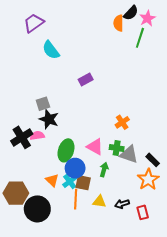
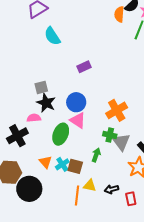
orange cross: (122, 122) -> (117, 110), size x1.5
black cross: (22, 137) -> (17, 136), moved
pink triangle: (95, 147) -> (78, 120), moved
gray triangle: (129, 154) -> (121, 142), turned 30
blue circle: (75, 168) -> (76, 102), moved
orange line: (76, 199) -> (77, 196), moved

